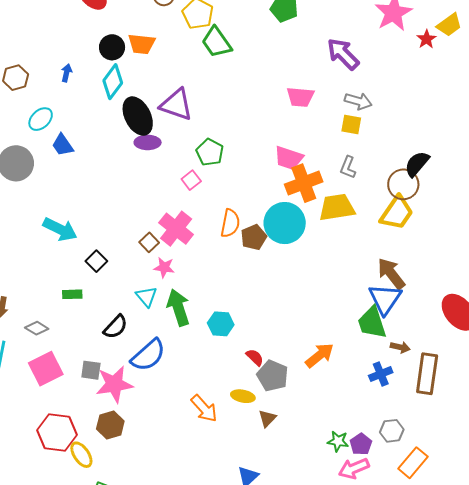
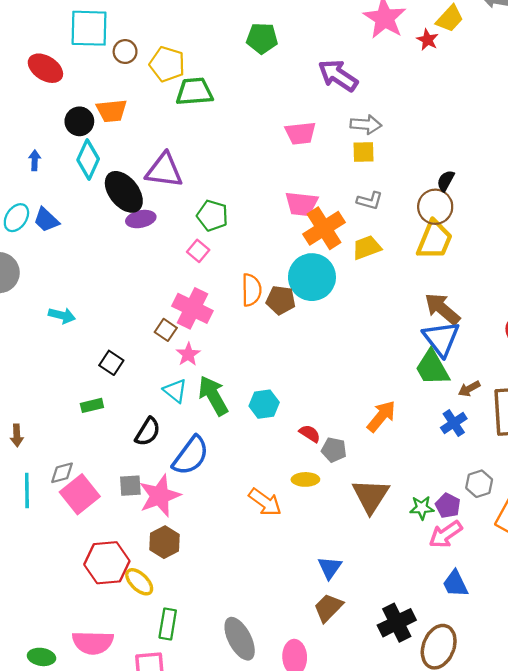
green trapezoid: (216, 42) -> (194, 92), turned 132
blue trapezoid: (63, 145) -> (46, 220), moved
black semicircle: (417, 164) -> (446, 181), size x0.7
gray L-shape: (348, 167) -> (370, 201), turned -85
yellow trapezoid: (337, 207) -> (367, 248), size x0.7
cyan arrow: (60, 229) -> (62, 315), moved, size x0.7
brown pentagon: (254, 237) -> (281, 300), turned -30
pink star: (164, 267) -> (188, 354), turned -30
gray diamond: (37, 328) -> (62, 473), moved, turned -35
brown arrow: (400, 347) -> (469, 389), turned 150
gray pentagon: (273, 376) -> (334, 450), size x0.7
brown triangle: (267, 418) -> (371, 496), moved, size x1.8

